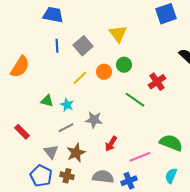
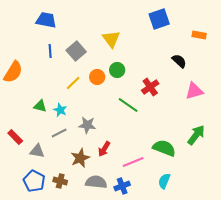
gray triangle: (51, 152) -> (37, 151), moved, turned -42
brown star: (76, 153) -> (80, 158), moved

